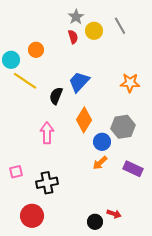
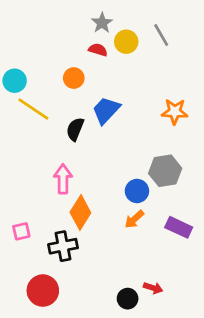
red semicircle: (73, 37) -> (98, 50), turned -56
orange circle: (36, 50) -> (74, 78), moved
orange diamond: (84, 120) -> (80, 213), moved

